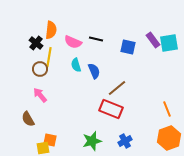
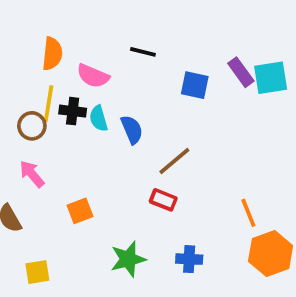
black line: (96, 39) -> (143, 52), moved
black cross: (36, 43) -> (73, 111), moved, turned -32
red rectangle: (111, 109) -> (163, 200), size x0.6
orange line: (167, 109) -> (248, 213), moved
orange square: (50, 140) -> (80, 211), moved, turned -32
blue cross: (125, 141) -> (189, 259), turned 32

